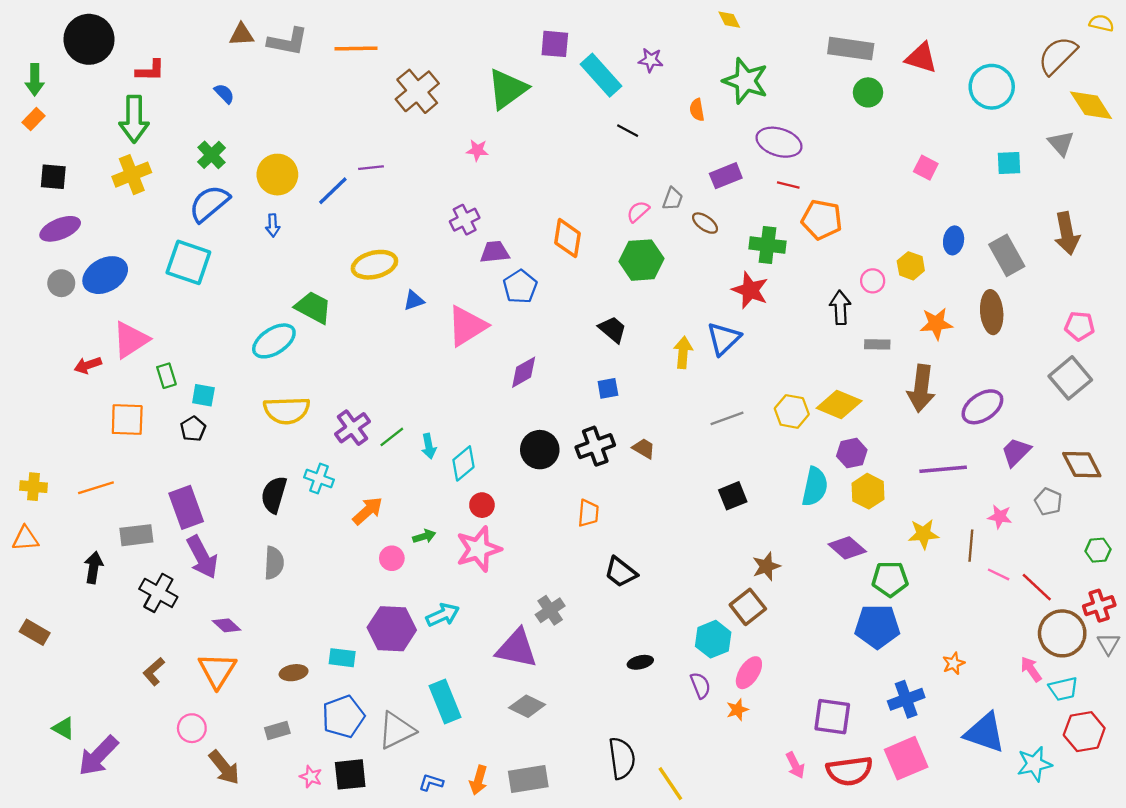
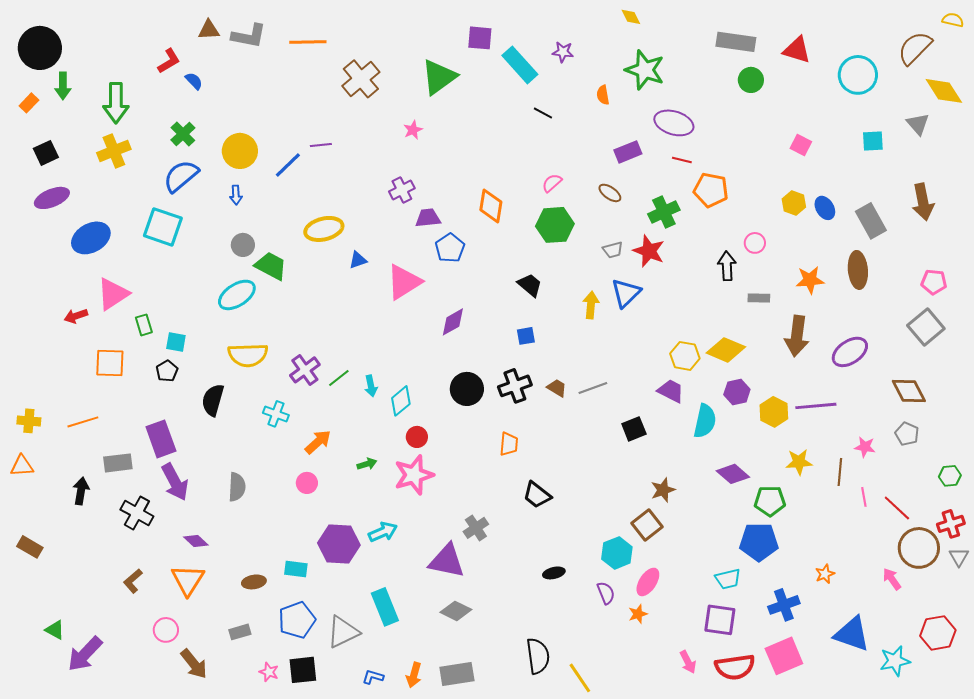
black circle: (89, 39) -> (40, 48), moved
red L-shape: (150, 71) -> (169, 61), moved, turned -32
green arrow: (35, 80) -> (63, 86), moved
pink star: (477, 150) -> (413, 130), turned -30
black square: (53, 177) -> (46, 153), turned -30
gray trapezoid: (673, 199) -> (613, 250), moved, turned 55
blue ellipse: (954, 240) -> (825, 208), turned -40
green cross: (767, 245) -> (664, 212), turned -32
yellow hexagon: (911, 266) -> (794, 203), moved
gray circle: (61, 283) -> (243, 245), moved
gray line: (727, 418) -> (593, 388), moved
purple trapezoid: (1016, 452) -> (671, 391), moved, turned 72
brown diamond: (1082, 465) -> (909, 391), moved
yellow hexagon: (868, 491) -> (774, 412), moved
black semicircle: (274, 495) -> (213, 400), moved
pink circle: (392, 558) -> (307, 483), moved
pink line: (999, 574) -> (864, 497), turned 54
cyan trapezoid: (1063, 689) -> (728, 579), moved

